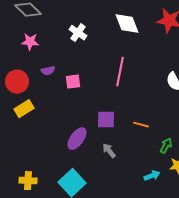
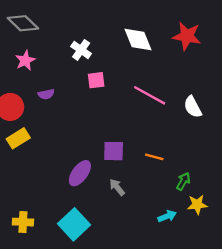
pink star: (30, 42) -> (25, 60), turned -30
pink line: (120, 72) -> (150, 95), moved, turned -72
pink square: (73, 82) -> (96, 80), moved

